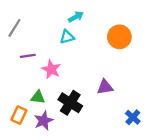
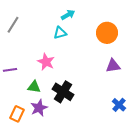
purple line: (28, 56) -> (10, 70), moved
purple triangle: (105, 87) -> (113, 66), moved
orange rectangle: (19, 115) -> (17, 114), moved

